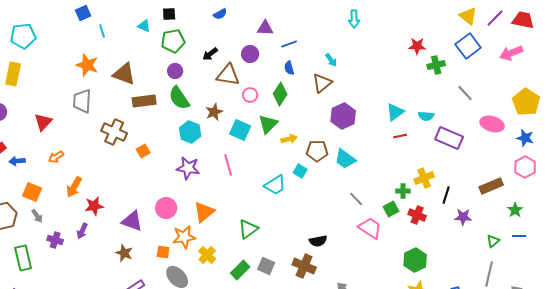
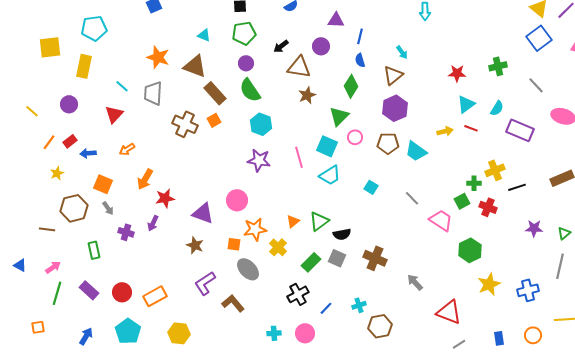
cyan triangle: (144, 26) -> (204, 35), moved
cyan line: (102, 31) -> (122, 86), moved, turned -32
blue line: (289, 44) -> (360, 36), turned -56
red star: (417, 46) -> (457, 73), moved
green cross: (436, 65) -> (498, 66), moved
pink circle: (250, 95) -> (355, 137), moved
brown rectangle: (144, 101) -> (215, 93), turned 55
brown star: (214, 112) -> (307, 95), moved
purple hexagon: (343, 116) -> (395, 108), moved
cyan semicircle: (426, 116) -> (497, 108), turned -63
cyan square: (240, 130) -> (327, 146), moved
red line: (400, 136) -> (471, 128), turned 32
yellow arrow: (289, 139) -> (445, 131), moved
orange square: (143, 151) -> (214, 120), moved
cyan square: (300, 171) -> (371, 187), moved
cyan trapezoid: (275, 185) -> (330, 175), moved
black line: (446, 195) -> (517, 187), turned 54
gray line: (356, 199) -> (412, 198), moved
orange triangle: (204, 212) -> (293, 221), moved, size x0.6
purple star: (463, 217) -> (534, 228), moved
black semicircle: (318, 241) -> (342, 234), moved
green rectangle: (23, 258) -> (94, 250), size x0.7
green hexagon: (415, 260) -> (470, 250), moved

